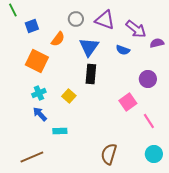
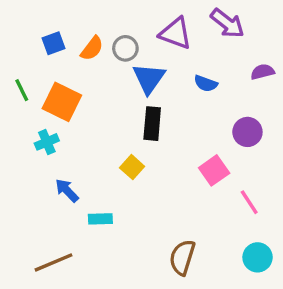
green line: (13, 10) -> (22, 90), moved
gray circle: (76, 19) -> (125, 48), moved
purple arrow: (136, 29) -> (227, 23), moved
orange semicircle: (58, 39) -> (92, 48), moved
cyan cross: (39, 93) -> (47, 142), moved
yellow square: (69, 96) -> (132, 167), moved

